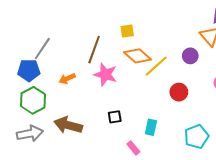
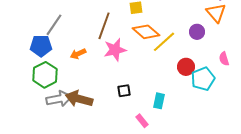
pink star: (105, 74) -> (115, 50), turned -30
gray arrow: (30, 133) -> (59, 99), moved
cyan pentagon: (196, 137) -> (203, 79), moved

